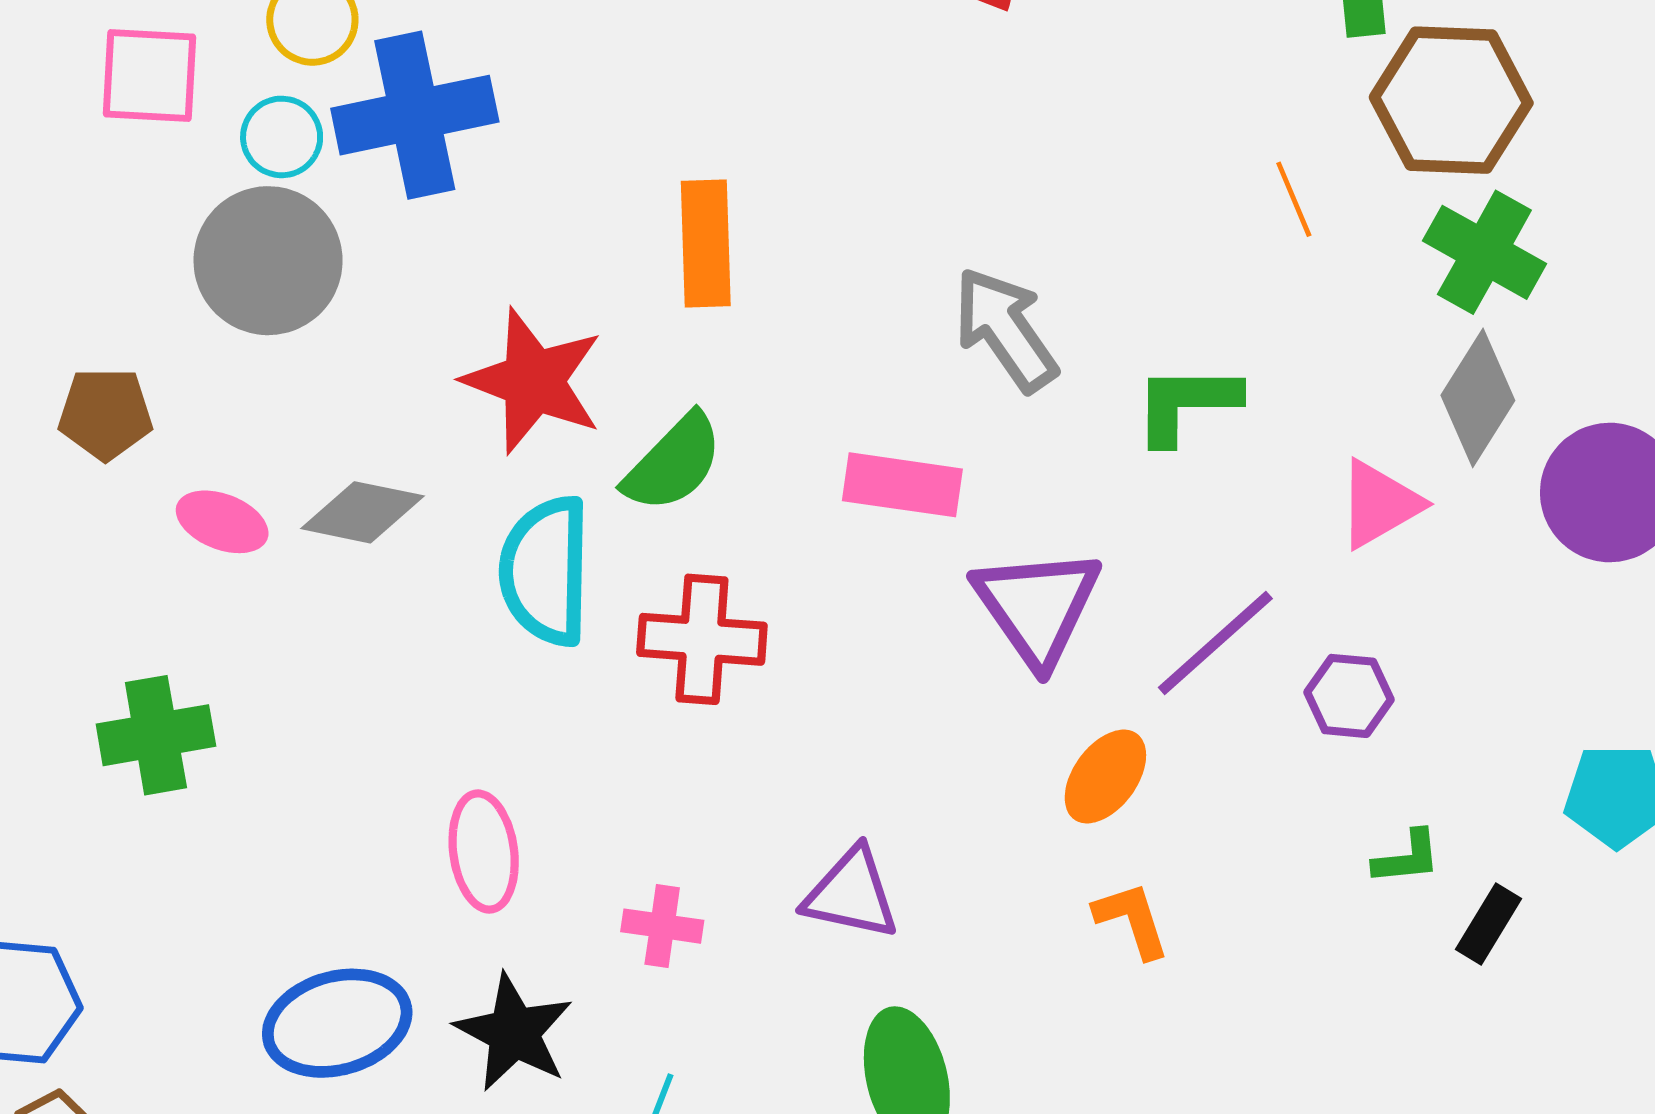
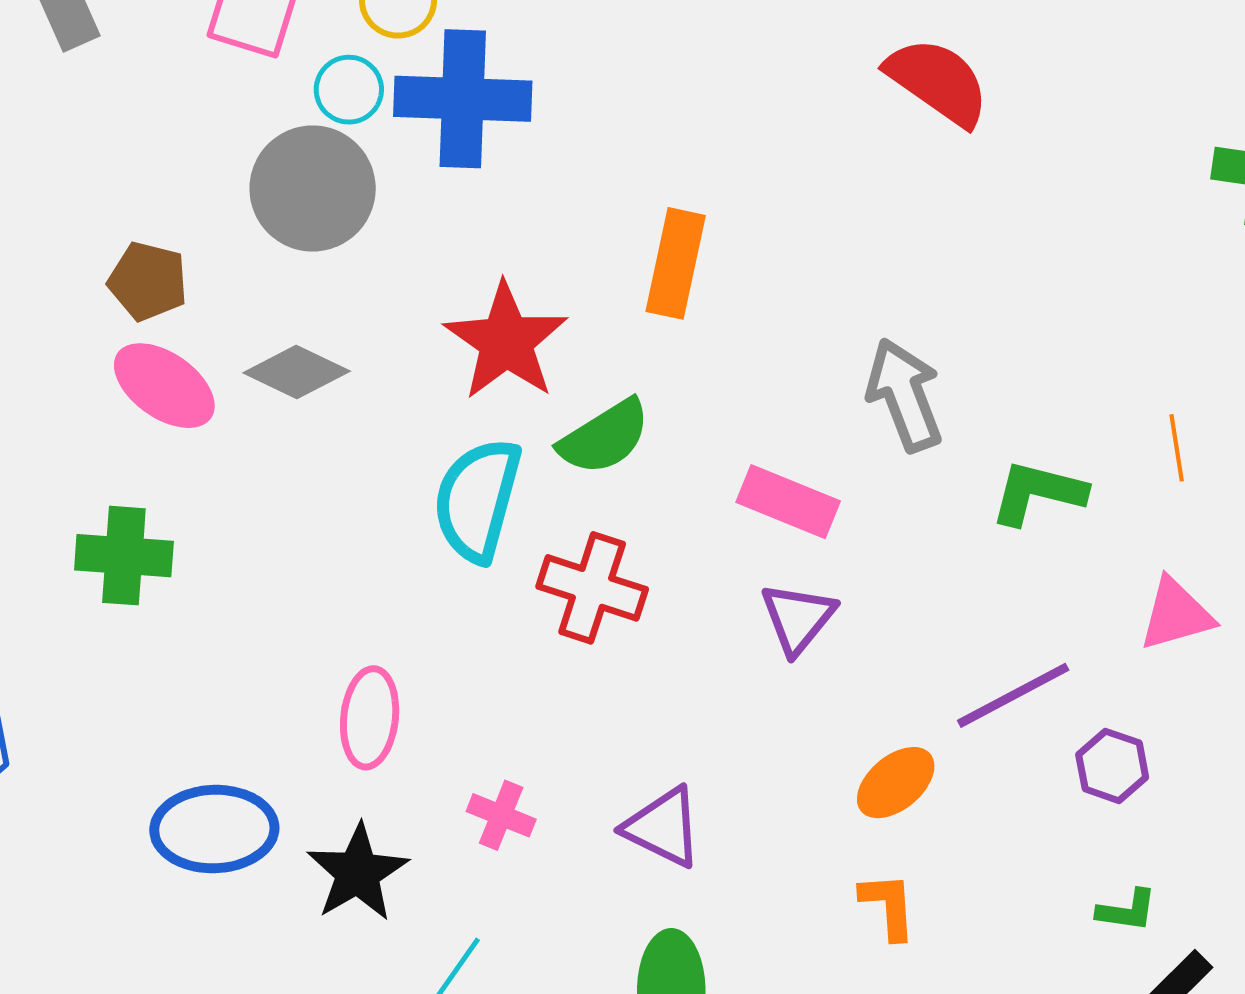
orange line: (1294, 199) -> (1177, 448), moved
gray diamond: (362, 512) -> (297, 372), moved
pink ellipse: (222, 522) -> (164, 386), moved, size x1.4
purple triangle: (1037, 606) -> (798, 618), moved, size x0.7

